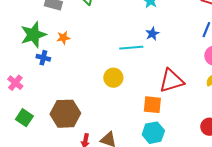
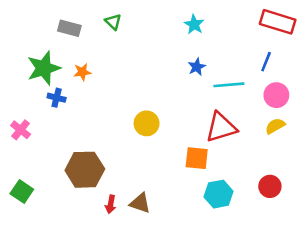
cyan line: (131, 48) -> (229, 85), moved
green square: (24, 118) -> (22, 192), moved
cyan hexagon: (153, 133) -> (219, 194), moved

